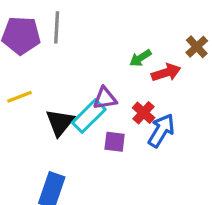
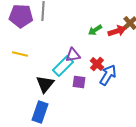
red arrow: (166, 72) -> (117, 31), moved
yellow line: (20, 97) -> (20, 54), turned 35
black triangle: (60, 122) -> (45, 84), moved

